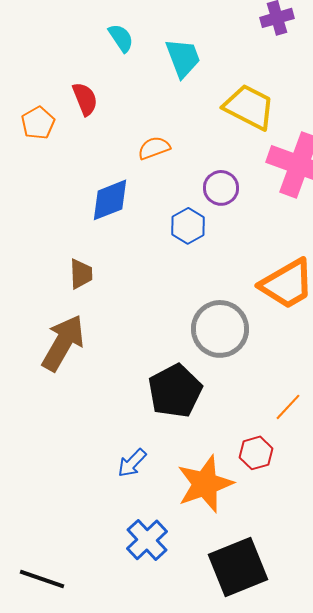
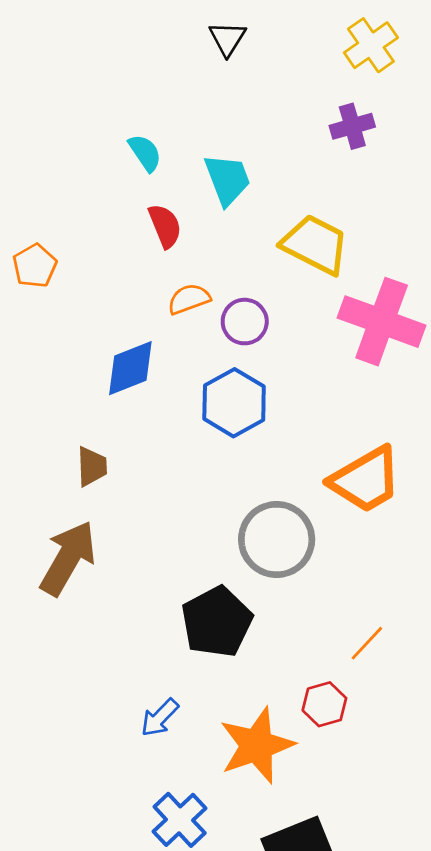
red semicircle: (85, 99) -> (165, 226), moved
purple circle: (221, 188) -> (245, 322), moved
blue hexagon: (188, 226) -> (234, 403), size x1.4

